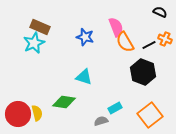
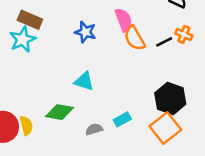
black hexagon: (143, 72) -> (170, 99), moved
gray semicircle: (101, 121) -> (94, 129), moved

